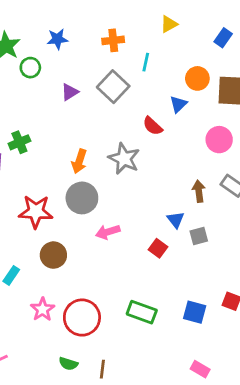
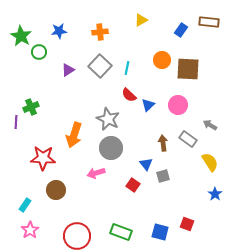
cyan line: (146, 62) -> (127, 68), moved
blue triangle: (178, 104) -> (148, 105), moved
orange arrow: (79, 161) -> (74, 135), moved, size x1.4
gray circle: (82, 198) -> (111, 148), moved
pink star: (43, 309) -> (30, 230), moved

